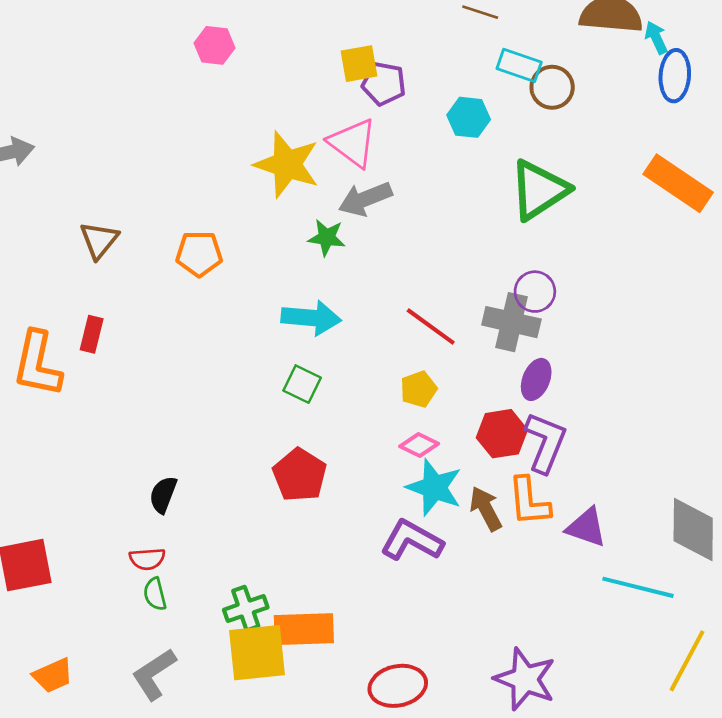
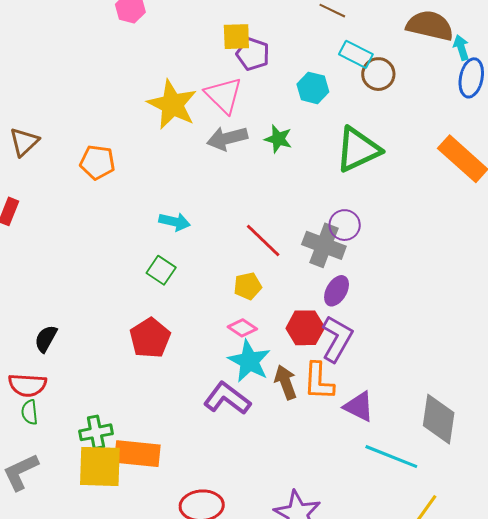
green star: (327, 238) -> (278, 139), moved
cyan arrow: (311, 318) -> (175, 222), size x0.7
red semicircle: (147, 559) -> (27, 385), size x1.4

